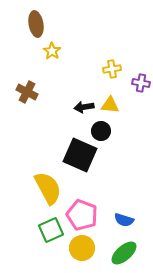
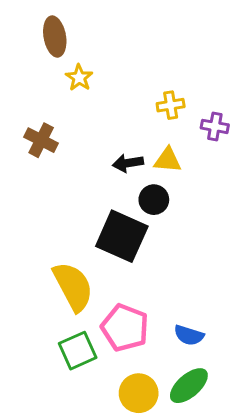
yellow circle: (82, 248) -> (139, 393), moved

